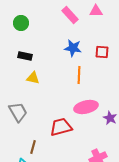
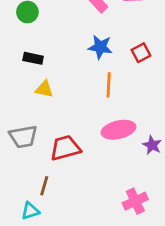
red square: (102, 52) -> (141, 53), turned -32
gray trapezoid: (18, 112) -> (23, 137), turned 110
red trapezoid: (61, 127) -> (65, 148), moved

